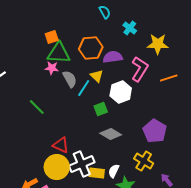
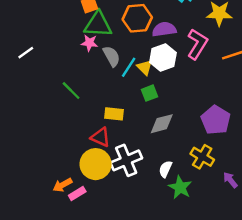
yellow triangle: (97, 76) -> (145, 67), moved
white hexagon: (121, 92) -> (163, 57), moved
gray diamond: (111, 134) -> (162, 124), turned -45
yellow rectangle: (97, 173) -> (114, 114), moved

